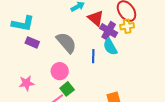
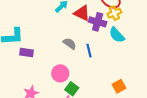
gray semicircle: (66, 43) -> (70, 44), moved, size x0.6
cyan semicircle: (110, 47) -> (117, 35), moved

